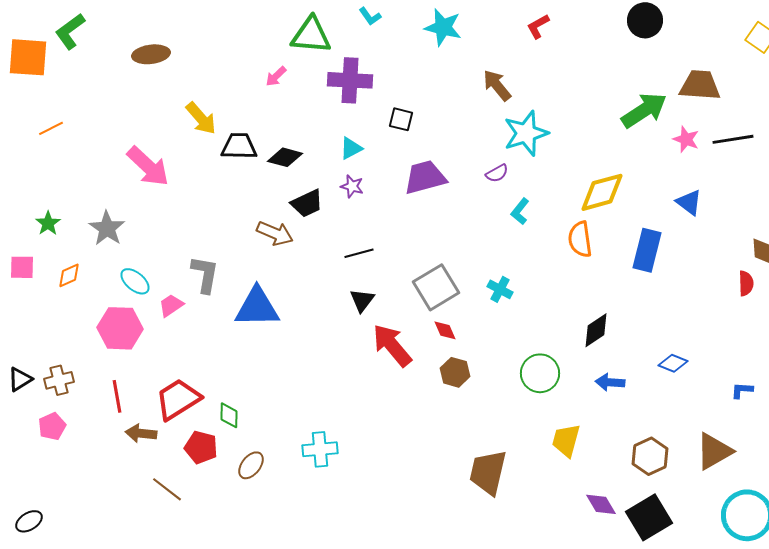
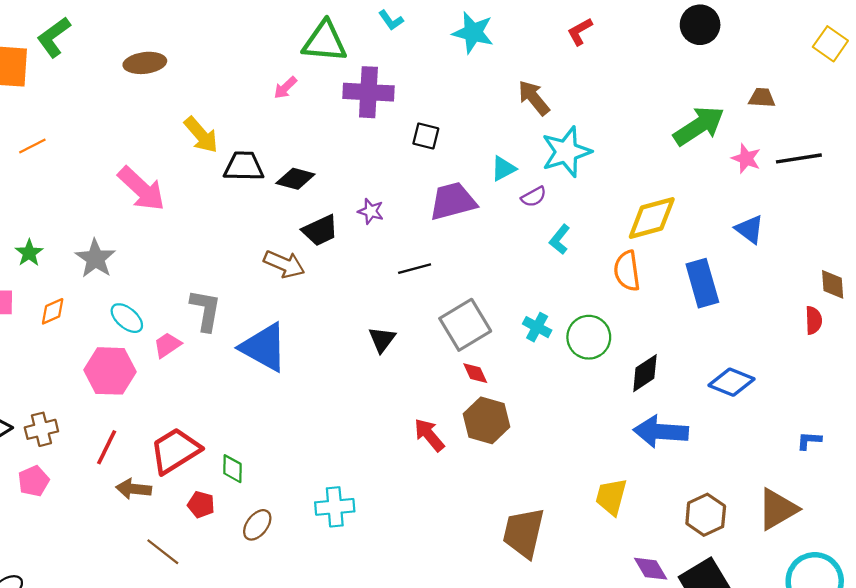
brown trapezoid: (700, 85) -> (762, 98), size x0.6
cyan triangle: (351, 148) -> (503, 169), moved
blue rectangle: (647, 250) -> (702, 283), turned -30
black line: (359, 253) -> (415, 269), moved
blue triangle: (257, 307) -> (264, 347), turned 30
red arrow: (392, 345) -> (429, 435), moved, size x0.7
blue diamond: (673, 363) -> (732, 382), moved, size x1.4
brown hexagon: (455, 372) -> (486, 420), size x1.4
green circle: (540, 373) -> (589, 337), moved
blue arrow: (610, 382) -> (661, 432), size x1.6
red line: (117, 396) -> (107, 447), turned 36
red pentagon: (201, 447) -> (201, 505), size x0.7

